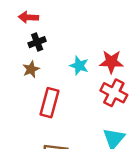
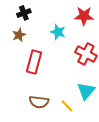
red star: (111, 62) -> (84, 16), moved

